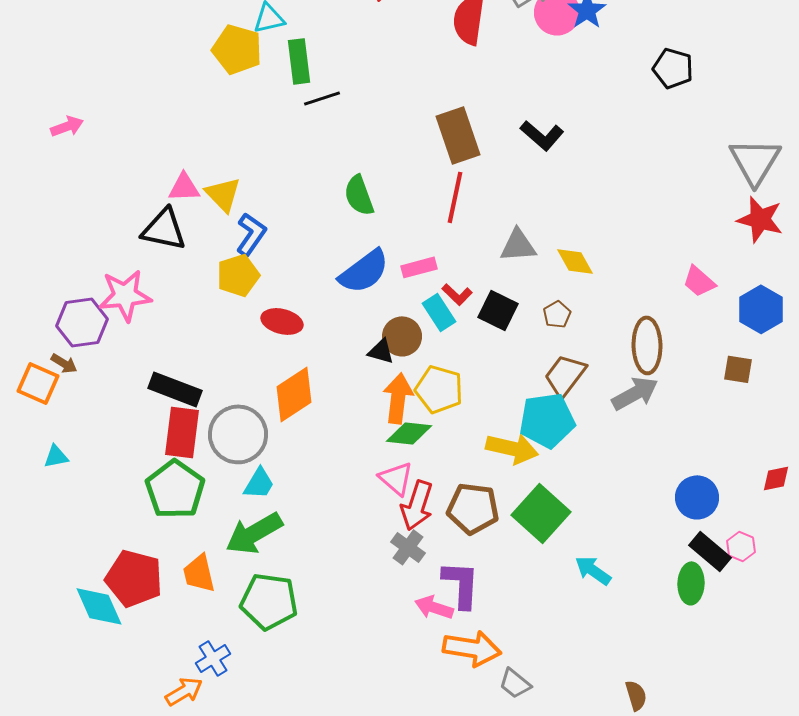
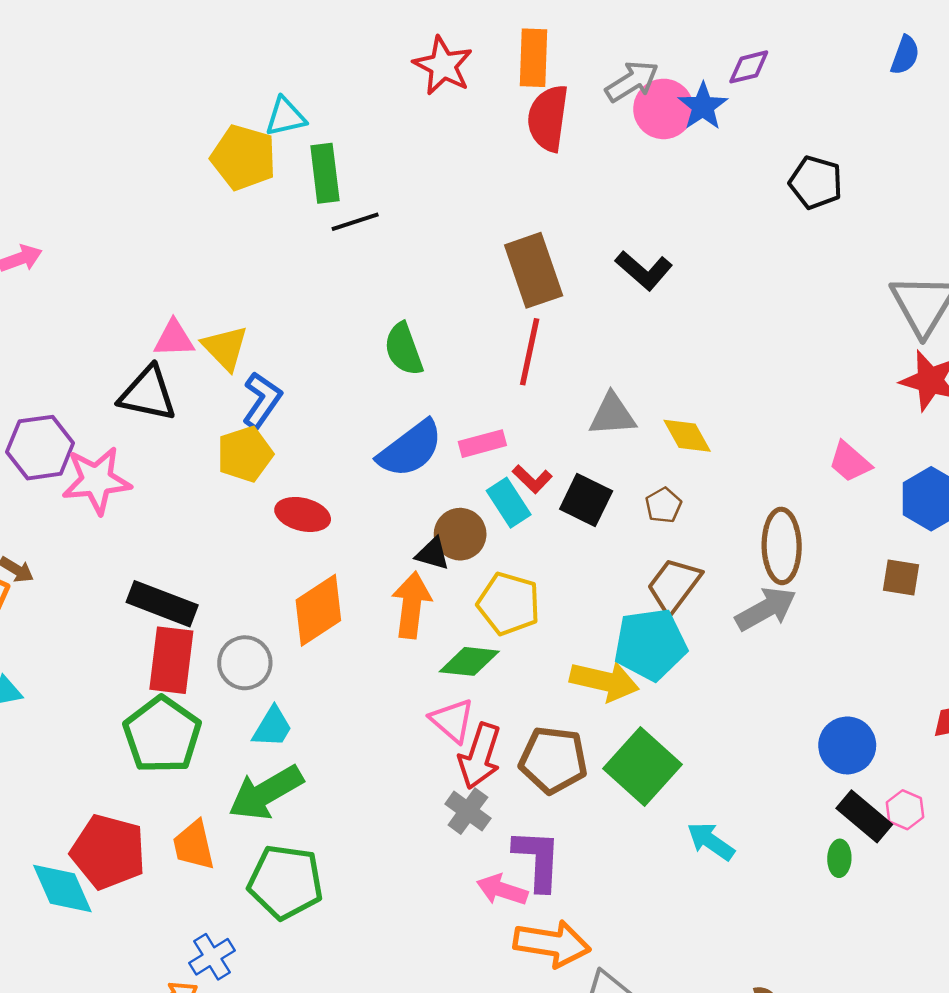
purple hexagon: (82, 322) -> (40, 448), moved
orange arrow: (398, 398) -> (412, 605), moved
gray circle: (238, 434) -> (245, 663), size x0.7
green ellipse: (691, 583) -> (839, 858), size x0.7

